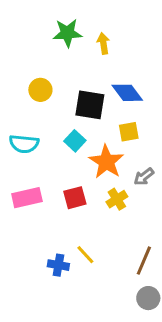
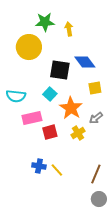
yellow circle: (40, 90) -> (29, 47), moved, size x1.6
yellow square: (129, 132) -> (95, 88), moved
pink rectangle: (27, 198) -> (32, 118), moved
blue cross: (58, 265) -> (39, 166), moved

